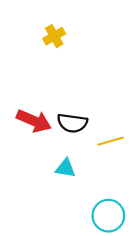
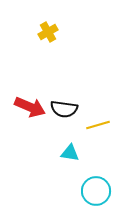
cyan triangle: (65, 168) -> (70, 153), moved

